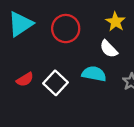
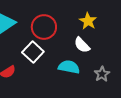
white square: (55, 83) -> (33, 52), moved

